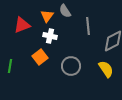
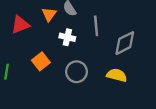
white cross: (50, 36) -> (67, 37), moved
yellow semicircle: (106, 69) -> (117, 75), turned -42

